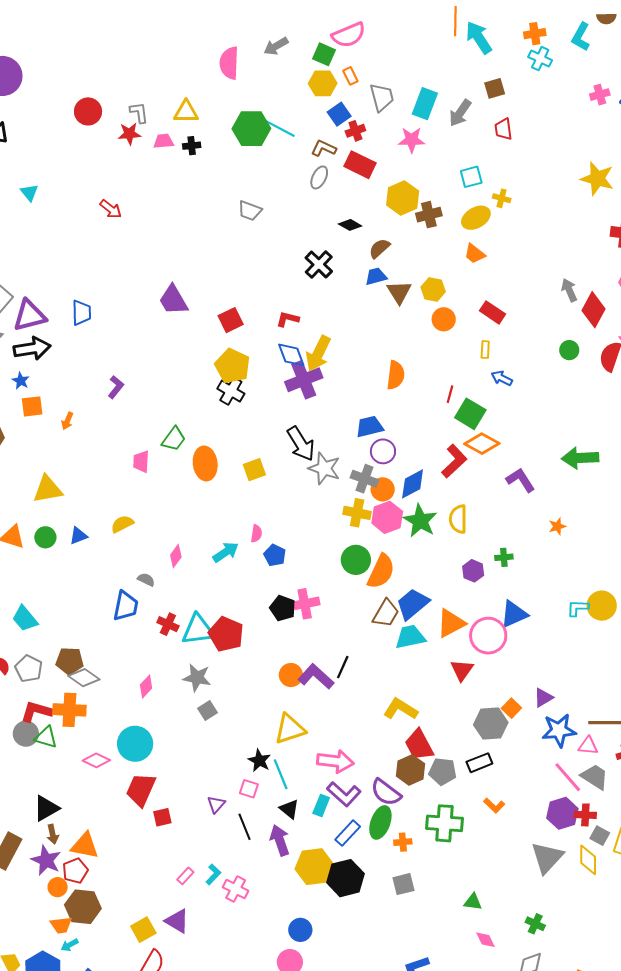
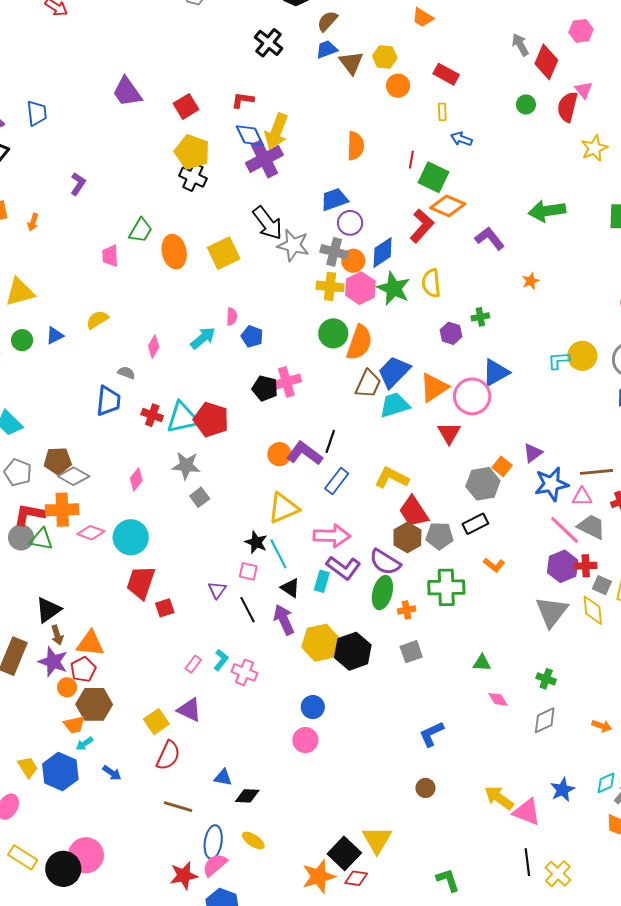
yellow square: (254, 470) -> (224, 253), size x1.4
pink diamond: (96, 760) -> (91, 533), moved
blue rectangle: (348, 833) -> (337, 481), moved

